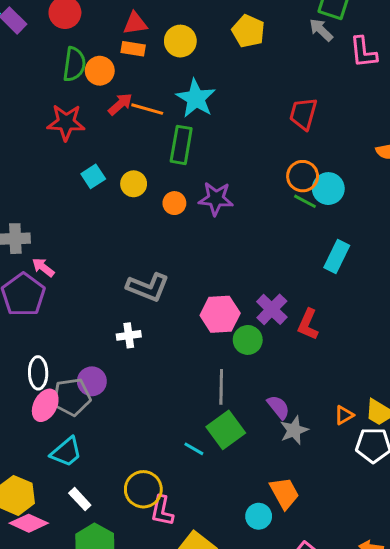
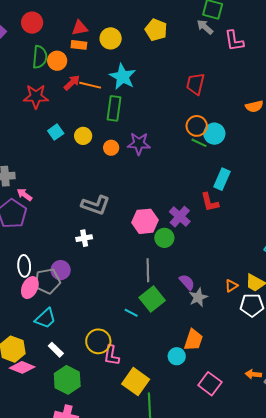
red L-shape: (308, 324) -> (210, 202), moved, turned -35
orange trapezoid: (284, 493) -> (193, 340), turned 50

